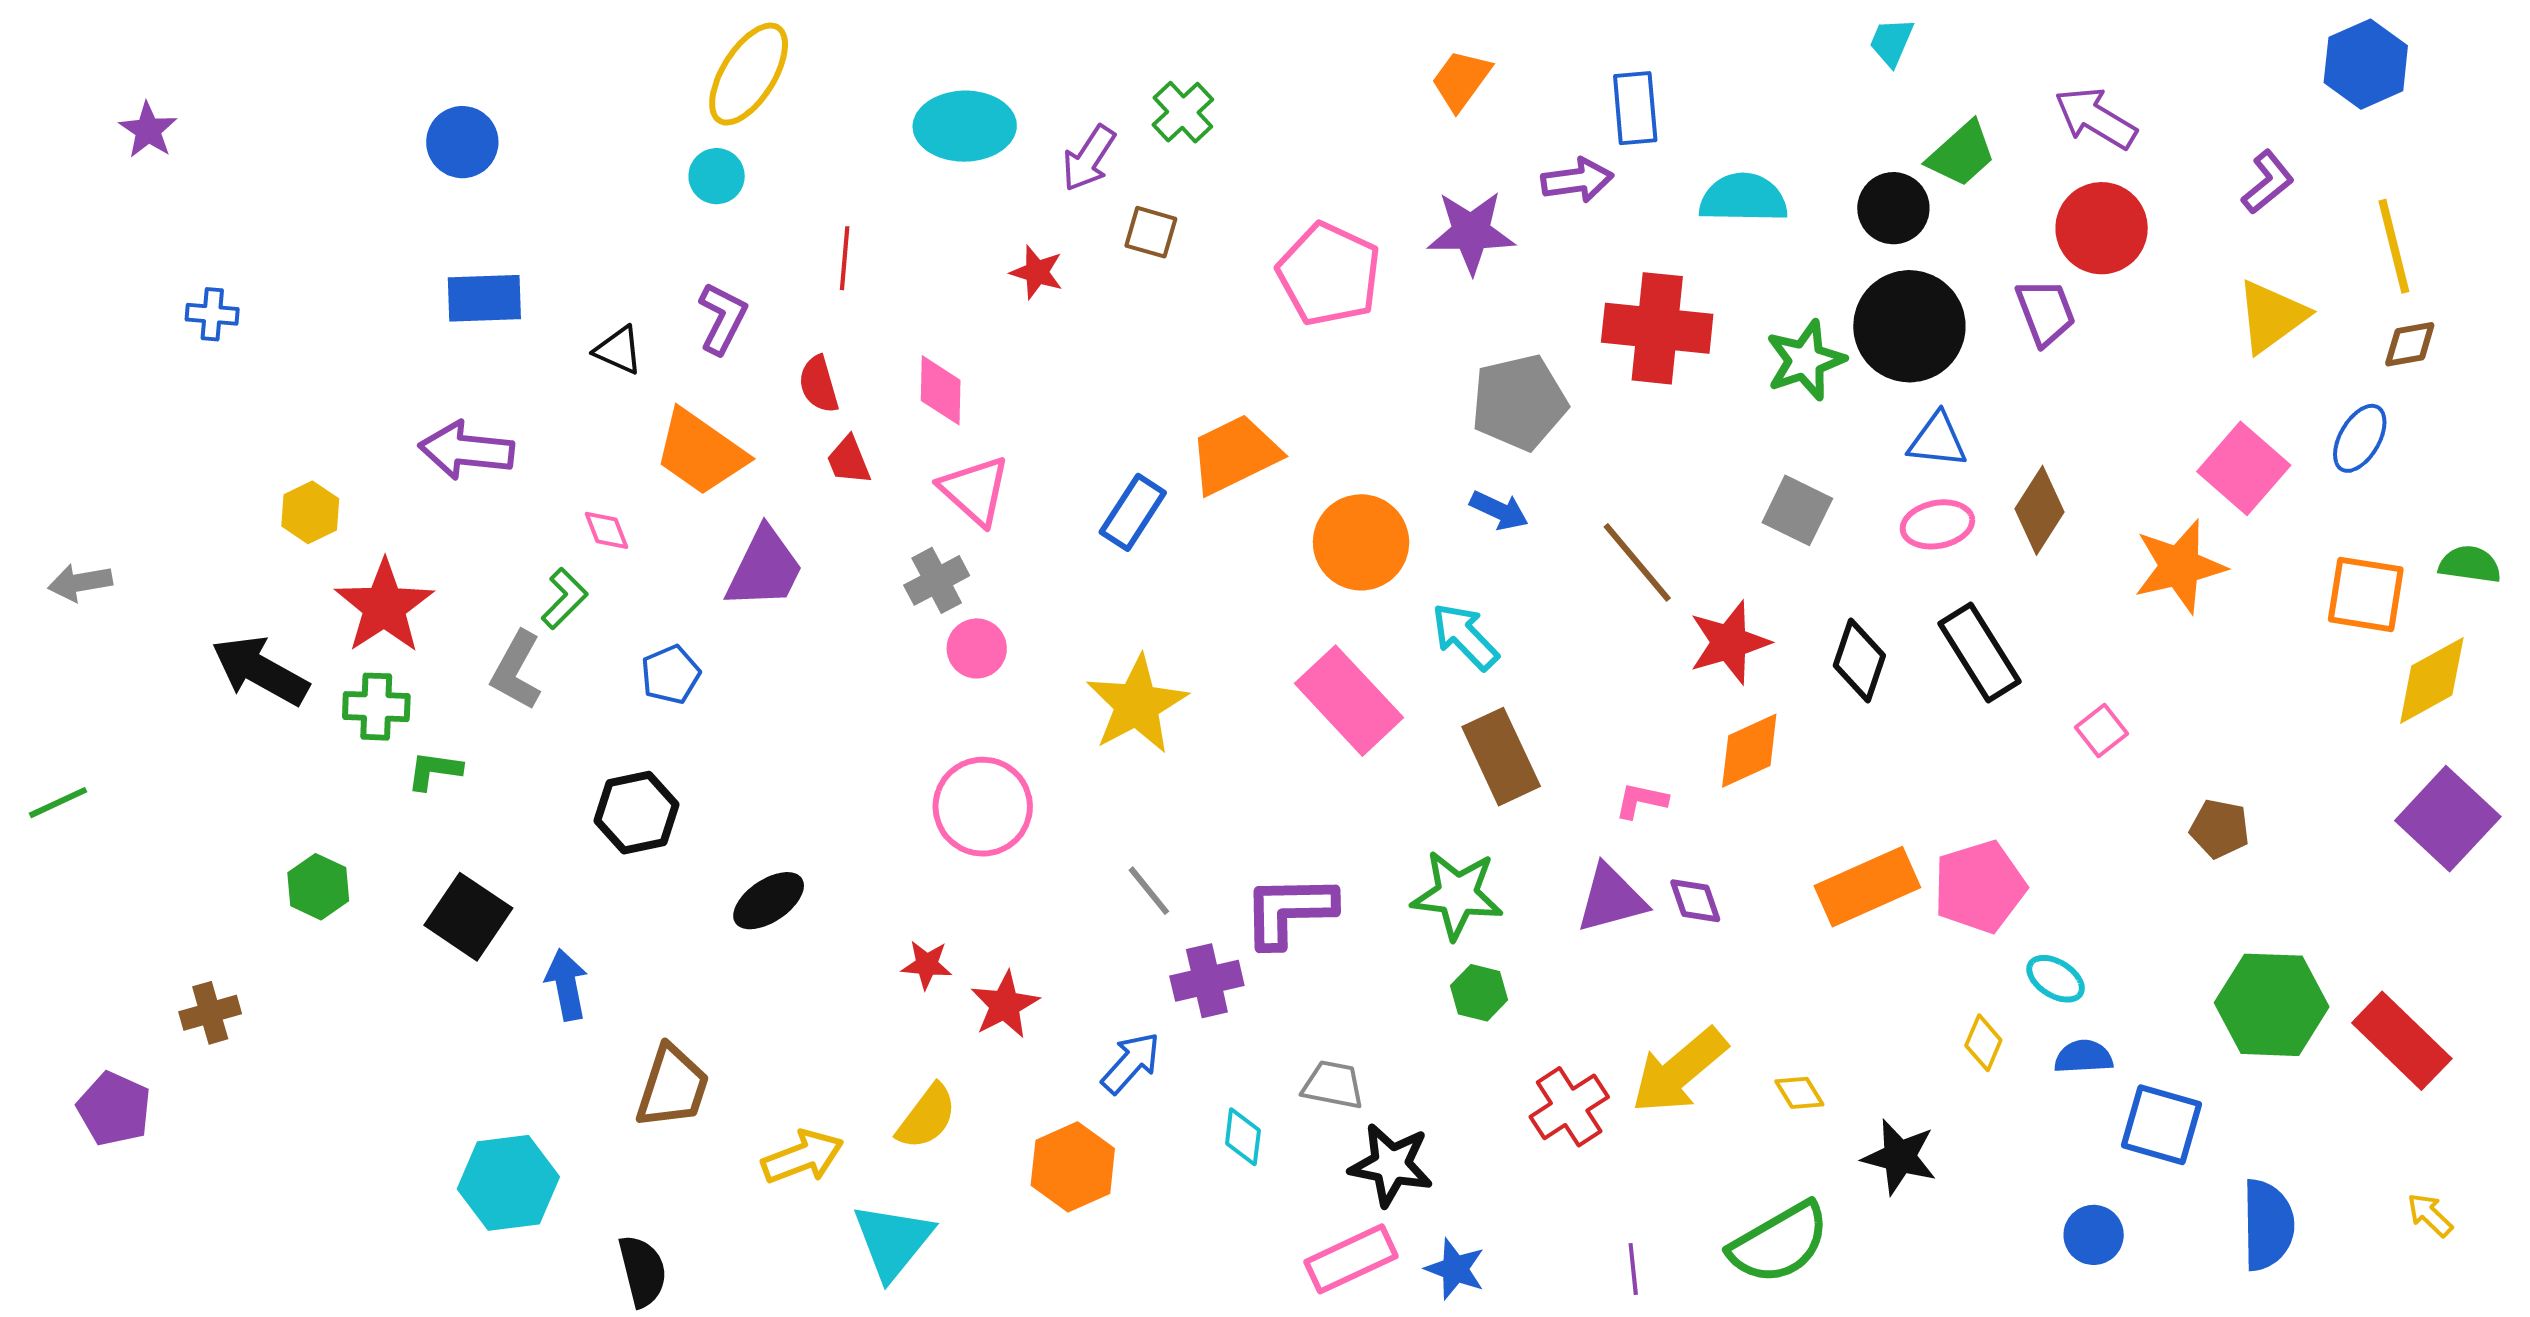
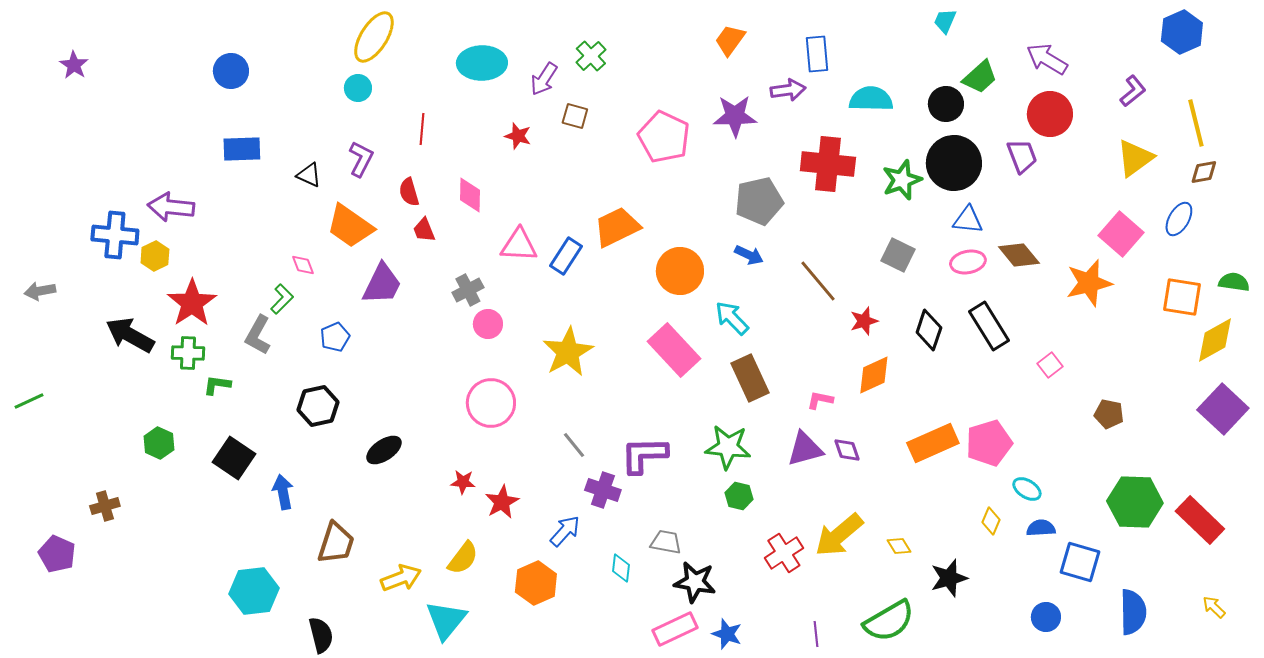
blue cross: (212, 314) -> (115, 235), moved, size x1.8
purple arrow: (466, 450) -> (171, 207), moved
pink triangle: (975, 490) -> (519, 245), moved, turned -39
brown diamond: (2040, 510) -> (1019, 255), turned -72
red star: (1729, 642) -> (864, 321), size x0.7
purple cross: (1207, 981) -> (603, 490), turned 32
black star: (1899, 1157) -> (949, 578), turned -30

